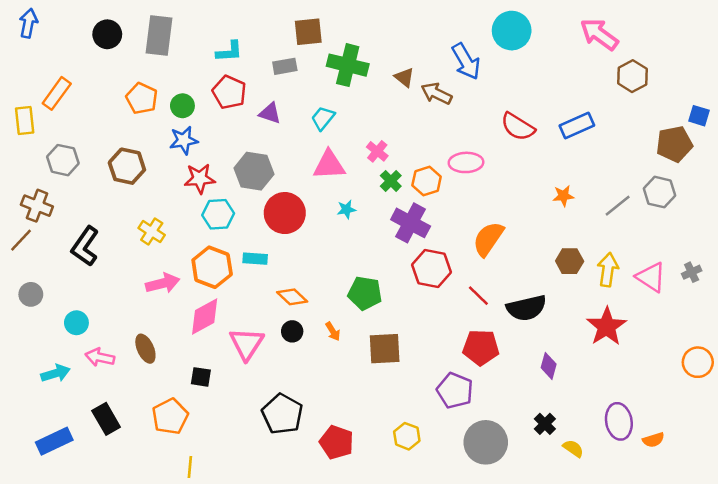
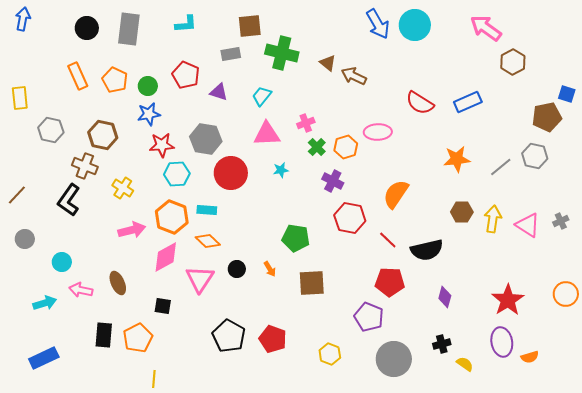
cyan L-shape: (229, 52) -> (186, 24), moved
blue arrow: (466, 61) -> (378, 24), moved
orange rectangle: (57, 93) -> (78, 76), moved, turned -60
pink cross: (377, 151) -> (306, 123), turned 30
orange star: (563, 196) -> (457, 159), size x1.5
brown cross: (37, 206) -> (85, 166), moved
purple cross: (411, 223) -> (333, 181), size x0.7
orange diamond: (292, 297) -> (208, 241), moved
red star: (607, 326) -> (508, 300), moved
black rectangle: (106, 419) -> (104, 335), moved, turned 35
black cross: (545, 424) -> (442, 344), turned 30
red pentagon: (337, 442) -> (273, 339), moved

